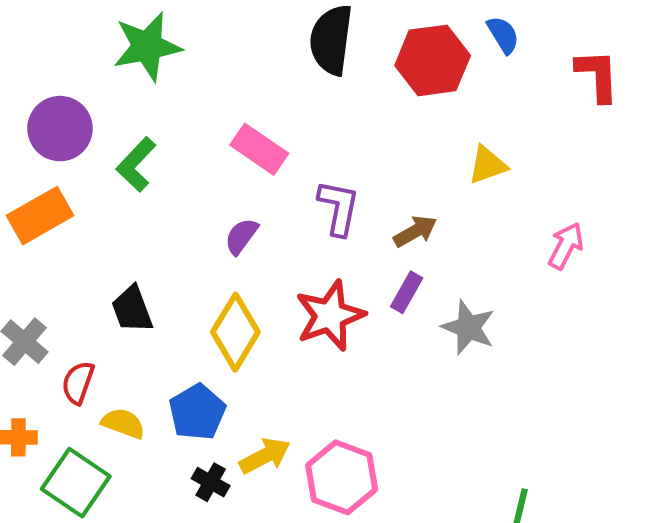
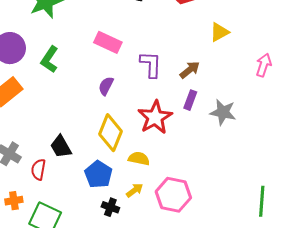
black trapezoid: (132, 309) -> (61, 147), moved
yellow semicircle: (123, 423) -> (139, 159), moved
yellow arrow: (265, 456) -> (135, 190), size x0.7

